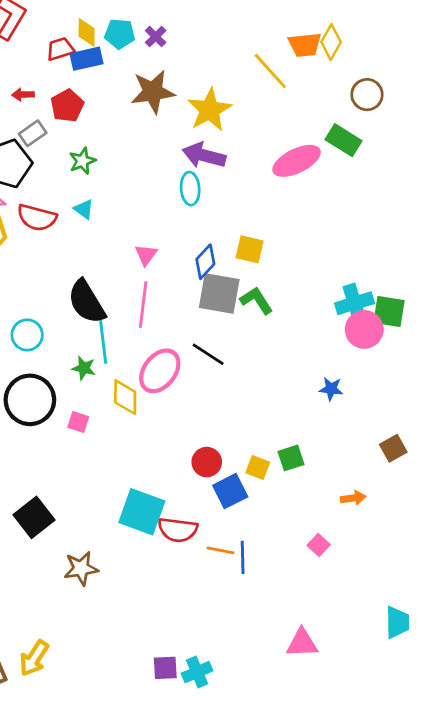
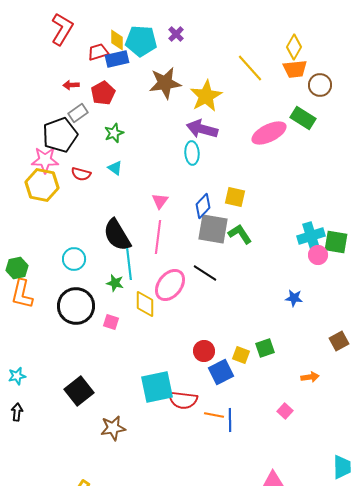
cyan pentagon: (120, 34) -> (141, 41), size x1.4
purple cross: (156, 37) -> (176, 34), moved
orange trapezoid: (305, 45) -> (295, 69), moved
red semicircle: (37, 218) -> (81, 174), size x0.7
pink circle: (364, 329) -> (318, 255), size x0.7
cyan square: (142, 512) -> (157, 387), turned -32

